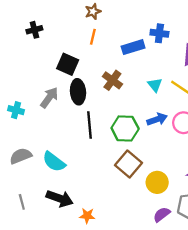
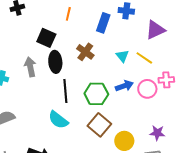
blue rectangle: (133, 47) -> (103, 23), turned -54
gray arrow: (49, 97) -> (30, 67), turned -48
cyan semicircle: (54, 162) -> (58, 120), moved

